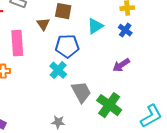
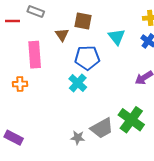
cyan triangle: (95, 26) -> (117, 37), turned -36
gray trapezoid: (81, 92) -> (102, 128), moved, turned 90

